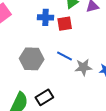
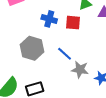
blue cross: (46, 17) -> (49, 19), moved

